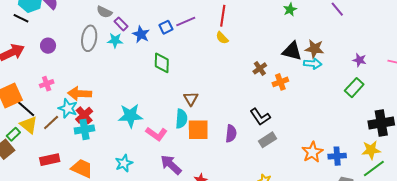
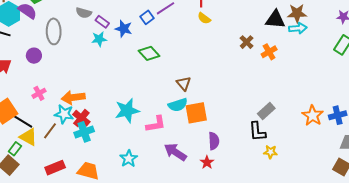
gray ellipse: (89, 38) -> (54, 31), moved
green diamond: (162, 63) -> (149, 53), turned -35
black L-shape: (260, 117) -> (257, 132), moved, turned 40
cyan semicircle: (181, 119) -> (178, 105), turned 78
pink L-shape: (156, 134) -> (156, 124), turned -35
purple semicircle: (231, 134) -> (214, 141), moved

